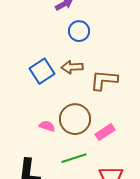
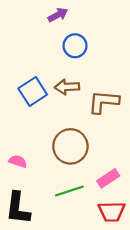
pink semicircle: (47, 126) -> (18, 161), moved
pink rectangle: (105, 132) -> (108, 178), moved

